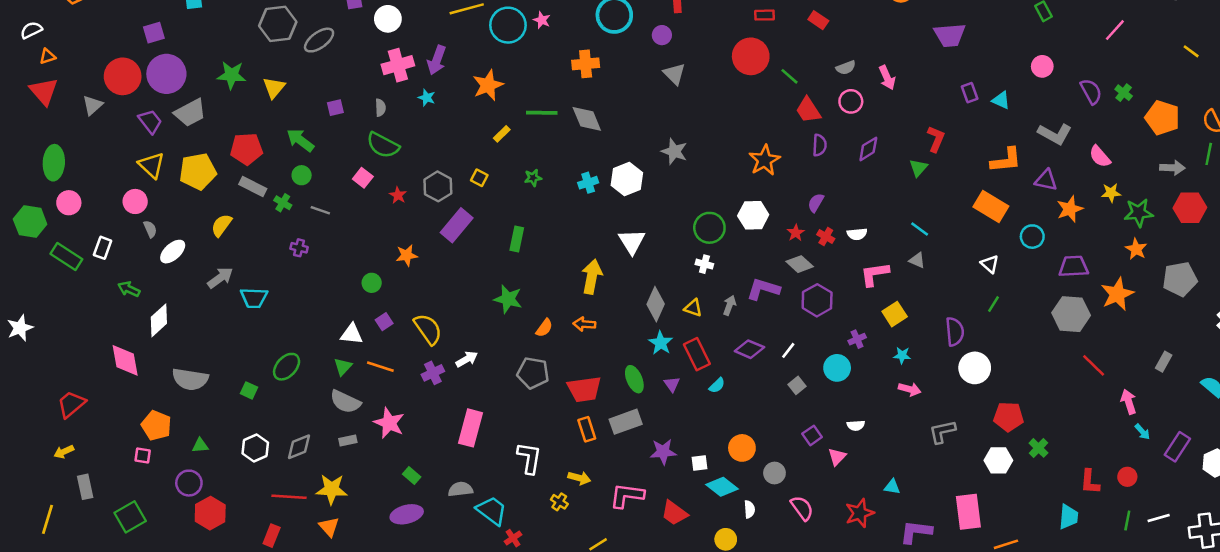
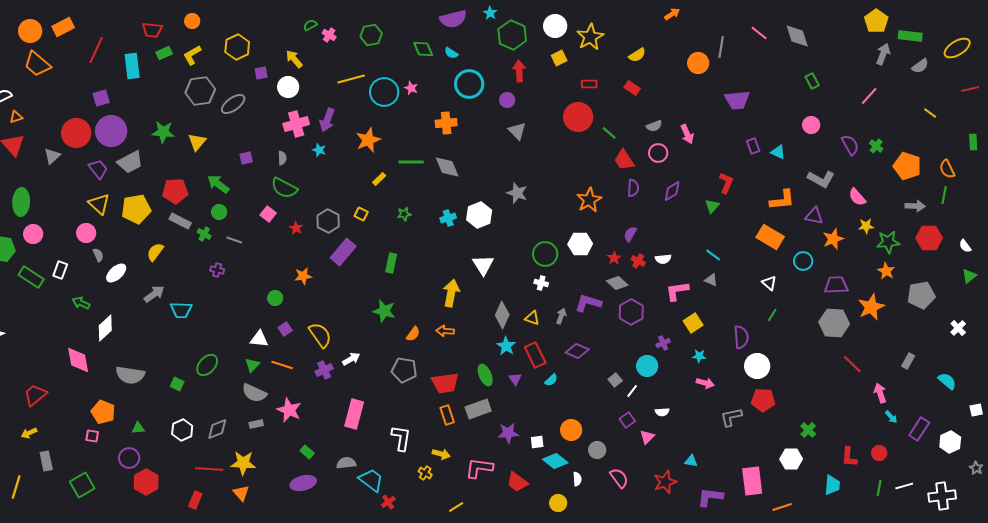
white line: (788, 350) -> (632, 391), moved
red pentagon: (1008, 417) -> (763, 400), moved
white hexagon: (998, 460) -> (791, 459), moved

